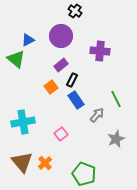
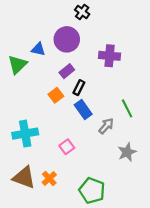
blue triangle: (28, 40) -> (38, 49), moved, turned 40
green triangle: (16, 59) -> (17, 65), turned 36
brown triangle: (22, 162) -> (24, 177), turned -30

